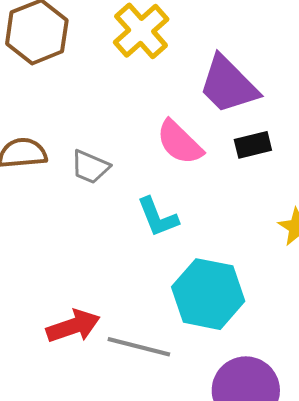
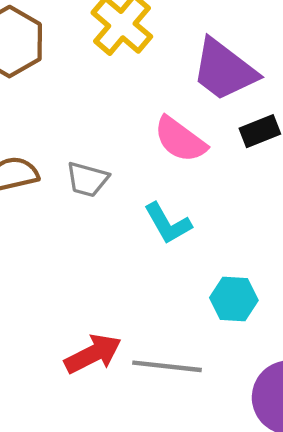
cyan hexagon: (208, 294) -> (234, 299), size x0.6

